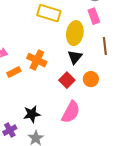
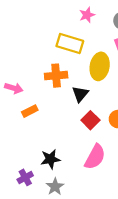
black triangle: (75, 57) -> (80, 94), moved
orange cross: (37, 60) -> (56, 76), moved, turned -30

